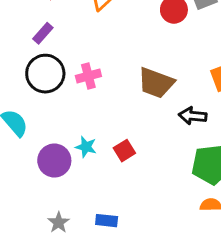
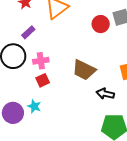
purple rectangle: (43, 33) -> (28, 32), moved
red square: (124, 151) -> (43, 80), moved

